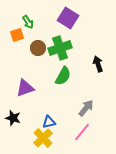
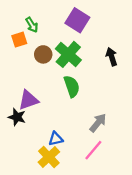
green cross: (60, 48) -> (68, 54), turned -30
black arrow: (98, 64) -> (112, 57), moved
green semicircle: (63, 76) -> (72, 86), turned -48
black star: (13, 118) -> (17, 117), moved

